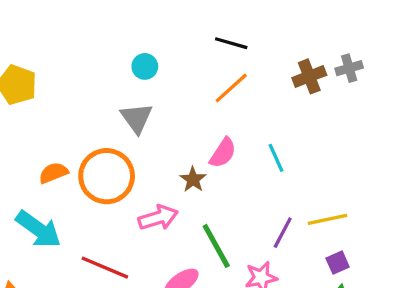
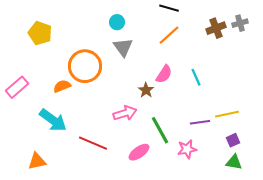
gray triangle: (136, 118) -> (123, 47), moved
orange circle: (107, 176) -> (85, 66), moved
purple line: (283, 233) -> (200, 122), turned 54

